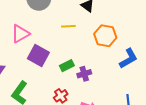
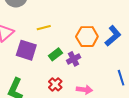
yellow line: (68, 26) -> (44, 28), moved
orange hexagon: (105, 36) -> (87, 37), moved

